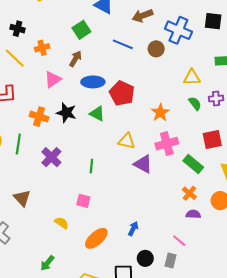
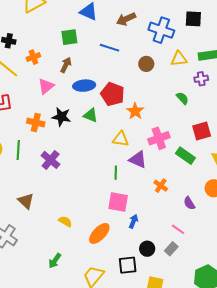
green square: (81, 30) -> (69, 37), turned 30
brown circle: (156, 49) -> (146, 64), moved
yellow triangle: (192, 77) -> (179, 59), moved
purple cross: (216, 98) -> (201, 79), moved
orange star: (160, 113) -> (135, 111), moved
green line: (91, 166) -> (116, 173), moved
orange cross: (189, 193) -> (161, 186), moved
pink square: (83, 201) -> (118, 202), moved, size x1.5
purple semicircle: (193, 214) -> (189, 203), turned -120
gray rectangle: (170, 261) -> (171, 249), turned 32

